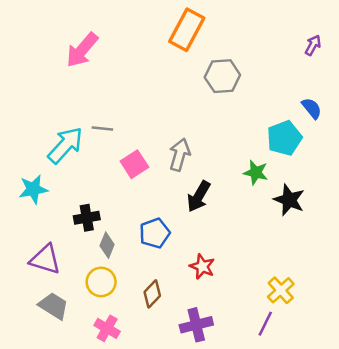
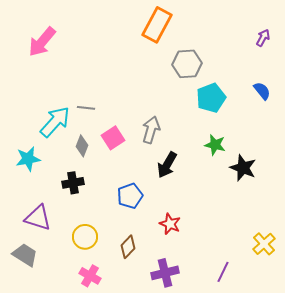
pink arrow: (82, 50) -> (42, 42), moved
cyan pentagon: (284, 138) -> (211, 98), moved
gray diamond: (107, 245) -> (82, 146), moved
yellow cross: (281, 290) -> (264, 244), moved
gray trapezoid: (53, 306) -> (25, 255), moved

